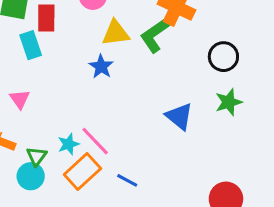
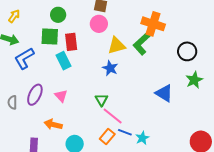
cyan star: (68, 144) -> (142, 138), moved
green triangle: (37, 156) -> (101, 100), moved
orange rectangle: (82, 172) -> (107, 137), size x0.7
blue line: (127, 180) -> (125, 132), moved

